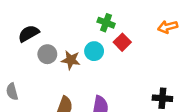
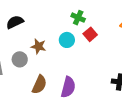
gray circle: (47, 54) -> (20, 59), moved
brown star: (71, 60) -> (38, 46), moved

